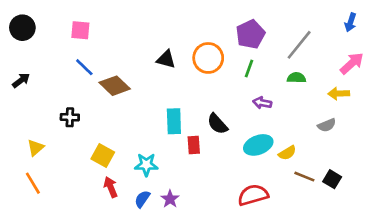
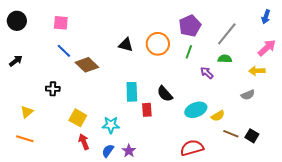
purple arrow: (262, 103) -> (207, 73), moved, turned 32
orange line: (33, 183) -> (25, 139), turned -42

